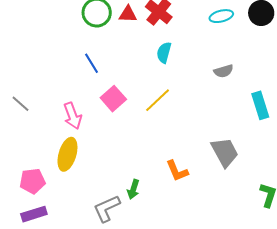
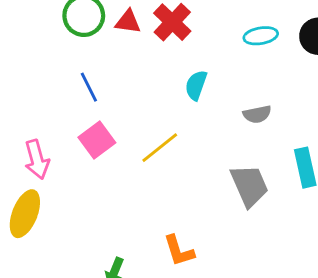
cyan semicircle: (164, 53) -> (196, 85), moved
blue line: (92, 63) -> (89, 87), moved
gray trapezoid: (225, 152) -> (249, 186), moved

